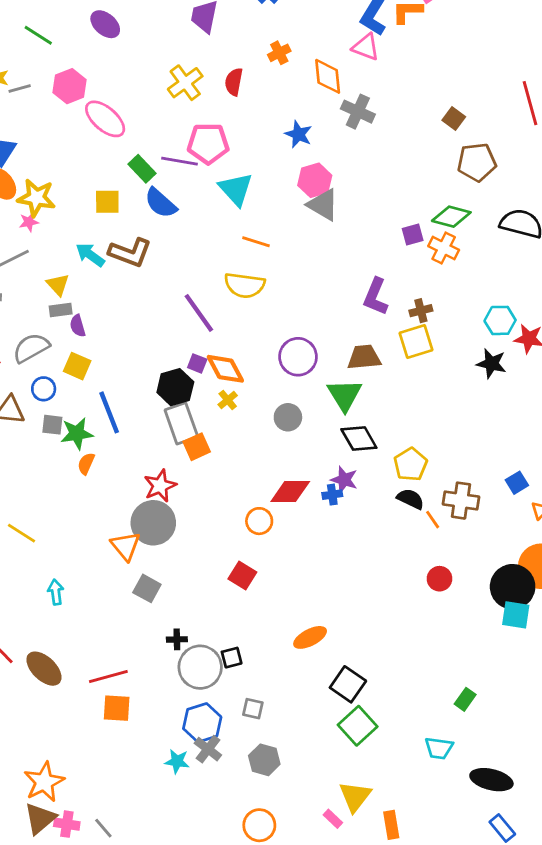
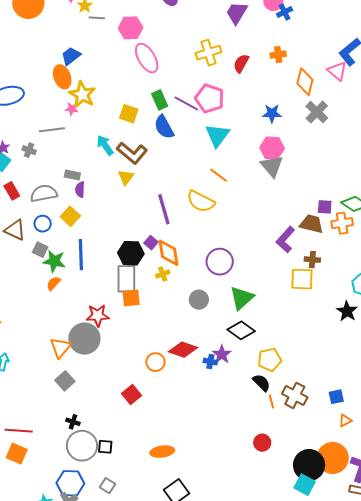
blue star: (298, 134) -> (272, 113), turned 30
orange cross: (444, 248) -> (342, 223), turned 35
yellow triangle: (58, 285) -> (126, 177), moved
brown trapezoid: (364, 357) -> (312, 224), moved
black diamond: (359, 439) -> (241, 330), turned -44

